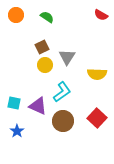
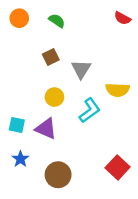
yellow circle: (45, 65) -> (54, 97), moved
cyan L-shape: (62, 92) -> (90, 110), moved
red square: (97, 118) -> (118, 167), moved
brown circle: (63, 121) -> (58, 175), moved

